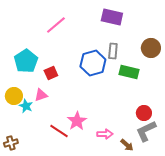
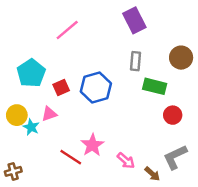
purple rectangle: (112, 17) -> (134, 20), turned 50
blue hexagon: (93, 63) -> (96, 88), moved
red circle: (144, 113) -> (173, 115), moved
pink arrow: (105, 134) -> (126, 161), turned 42

